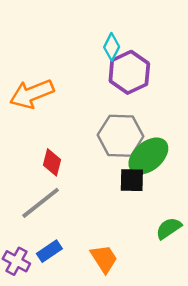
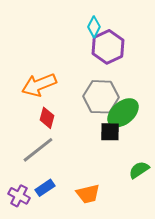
orange arrow: (32, 94) -> (39, 85), moved
orange trapezoid: (104, 259) -> (88, 194), turned 110

